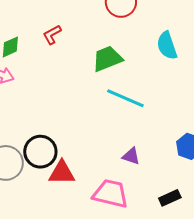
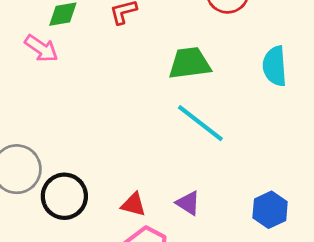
black circle: (40, 152) -> (64, 196), moved
red triangle: (62, 173) -> (133, 205), moved, size x0.7

